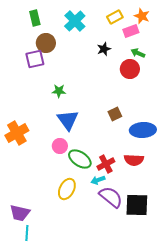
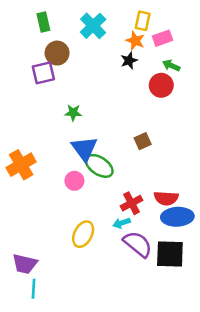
orange star: (142, 16) -> (135, 41), moved
yellow rectangle: (115, 17) -> (143, 21), turned -49
blue ellipse: (143, 130) -> (177, 217), moved
green ellipse: (80, 159) -> (99, 166), moved

